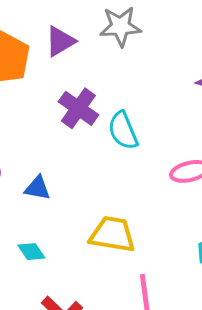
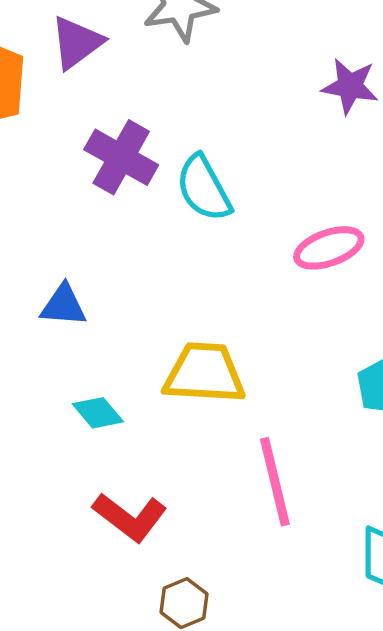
cyan diamond: (31, 252) -> (98, 413), moved

